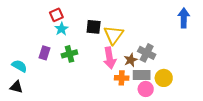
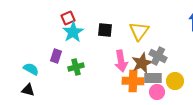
cyan star: (61, 29) -> (73, 32), size x1.5
yellow triangle: (114, 35) -> (139, 31), moved
green cross: (69, 54) -> (76, 67), moved
brown star: (131, 60) -> (142, 63), size x1.5
orange cross: (122, 78) -> (133, 81), size x1.5

